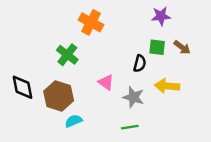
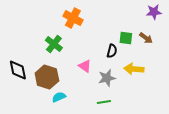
purple star: (161, 16) -> (154, 12), moved
gray star: (133, 97) -> (107, 78), turned -30

